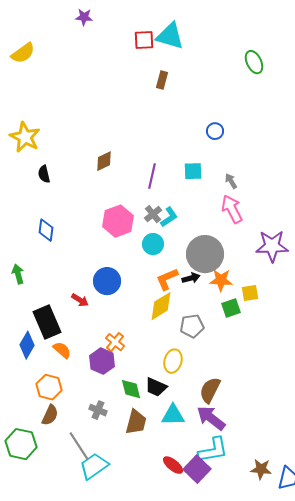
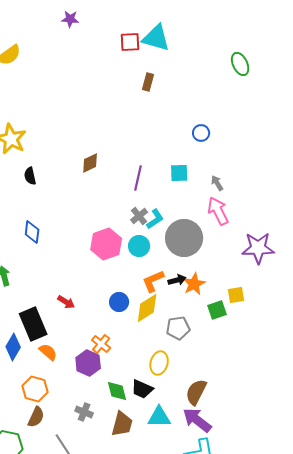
pink hexagon: (118, 221) -> (106, 244), moved
gray circle: (205, 254) -> (184, 238), moved
orange star: (221, 280) -> (194, 284), moved, turned -30
blue circle: (107, 281) -> (119, 302), moved, size x0.7

